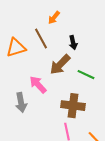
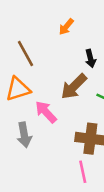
brown line: (41, 39) -> (25, 53), moved
orange triangle: (16, 48) -> (18, 89), moved

